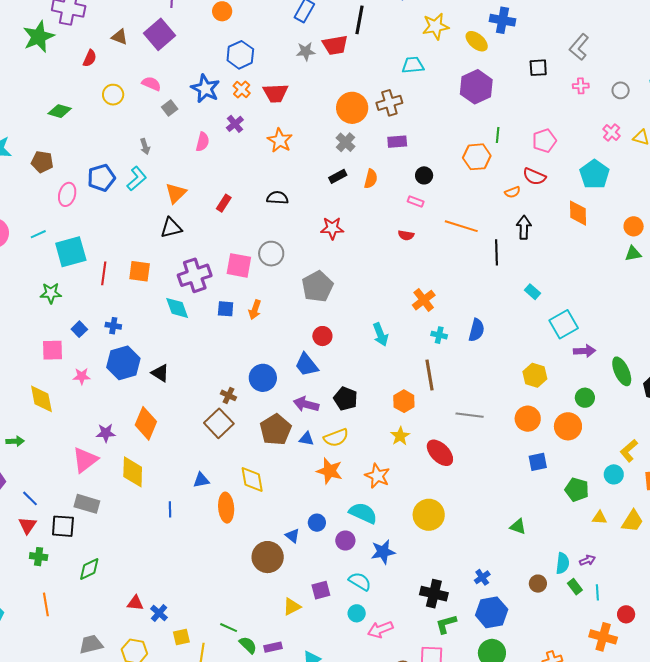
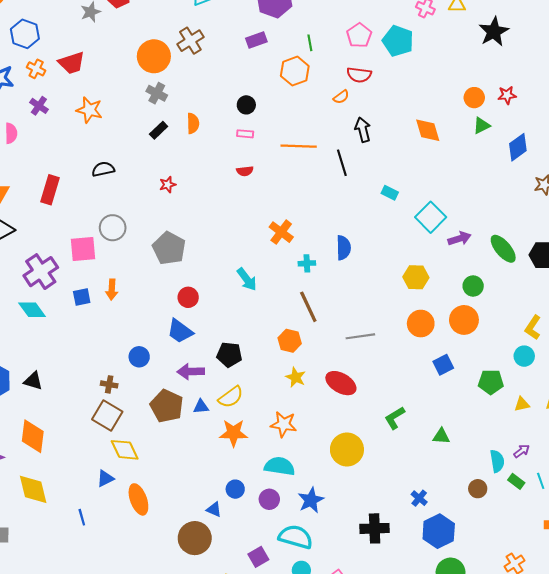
purple rectangle: (397, 142) -> (256, 40), moved
cyan pentagon: (595, 174) -> (398, 41), moved
red rectangle: (224, 203) -> (50, 190), size x1.5
orange diamond: (578, 213) -> (428, 130), moved
red star: (332, 228) -> (168, 185), size x0.7
blue circle: (263, 378) -> (139, 357), size x0.7
yellow diamond: (252, 479) -> (125, 450), moved
cyan semicircle: (360, 581) -> (296, 537), size x1.4
green L-shape: (446, 624) -> (395, 418), moved

